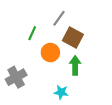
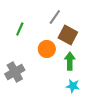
green line: (32, 33) -> (20, 29), moved
cyan star: (61, 92) -> (73, 86), moved

